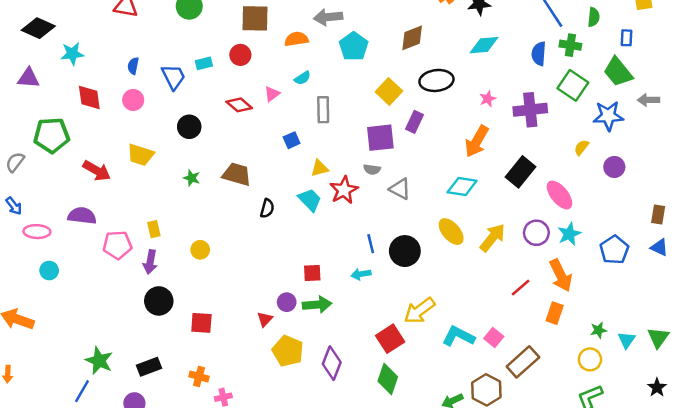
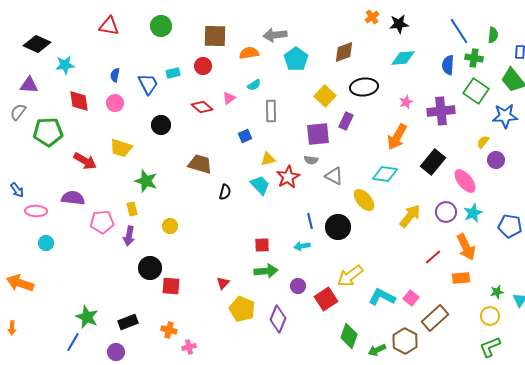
gray semicircle: (15, 162) -> (18, 112), moved
purple circle: (614, 167) -> (496, 160), moved
green star: (192, 178) -> (146, 181), moved, size x1.6
yellow ellipse: (451, 232) -> (364, 200), moved
blue pentagon: (614, 250) -> (510, 226), turned -30
black circle: (159, 301) -> (150, 268), moved
purple circle: (287, 302) -> (298, 286), moved
orange rectangle: (555, 313) -> (461, 278), turned 66
green diamond: (388, 379) -> (349, 336), moved

